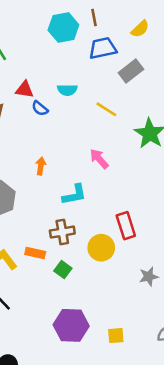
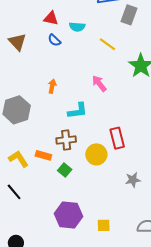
gray rectangle: (131, 71) -> (129, 15), turned -36
red triangle: (25, 90) -> (51, 18), moved

